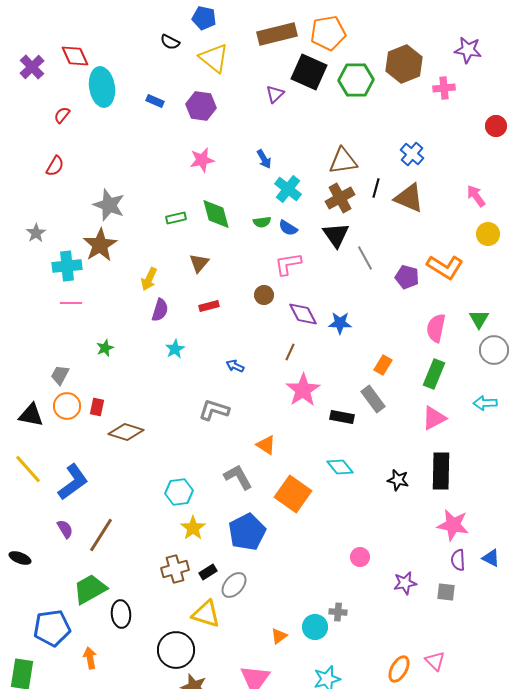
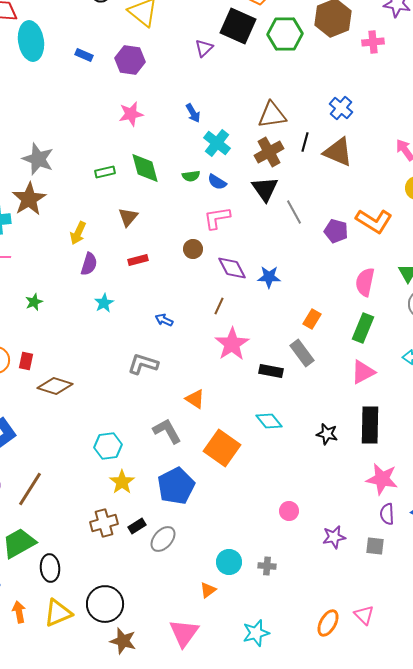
yellow triangle: (206, 614) -> (58, 613), moved, turned -40
cyan circle: (315, 627) -> (229, 562), moved

